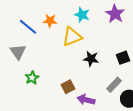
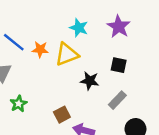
orange star: (50, 21) -> (40, 49), moved
black square: (123, 58) -> (119, 65), moved, turned 32
gray rectangle: (114, 85) -> (117, 100), moved

